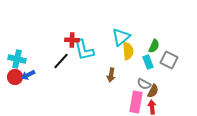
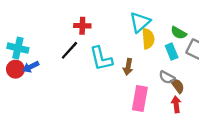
green semicircle: (154, 46) -> (179, 33), turned 96
cyan L-shape: (84, 50) -> (101, 59), moved
brown semicircle: (153, 91) -> (177, 86), turned -64
pink rectangle: (136, 102) -> (140, 98), moved

